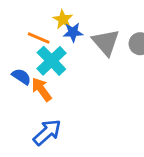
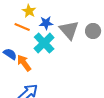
yellow star: (63, 19) -> (29, 11), moved
cyan cross: (51, 61) -> (44, 43), moved

